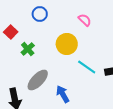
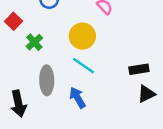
cyan line: (87, 67) -> (84, 66), moved
gray ellipse: (38, 80) -> (47, 80), turned -45

